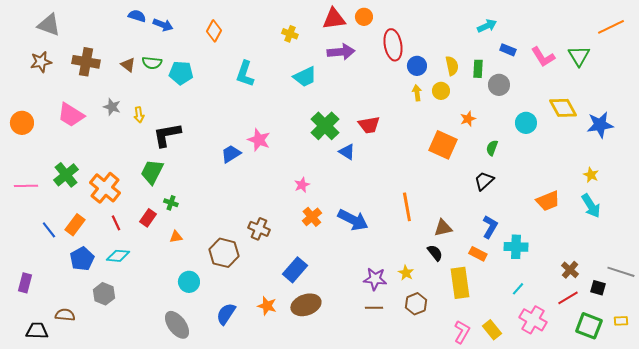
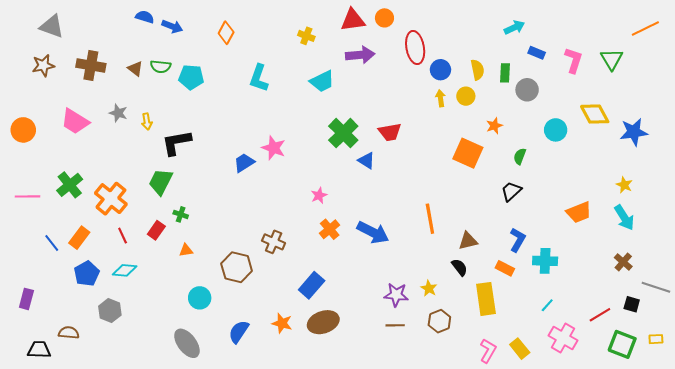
pink L-shape: (543, 57) -> (574, 60), turned -130
brown cross: (570, 270) -> (623, 262), moved

